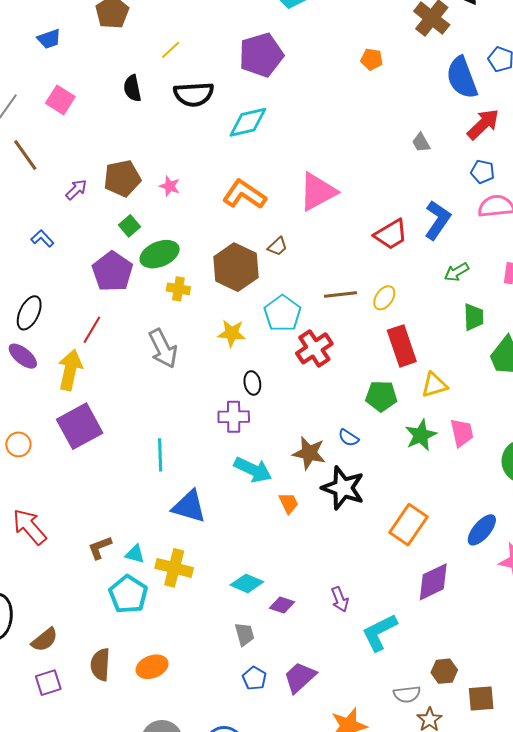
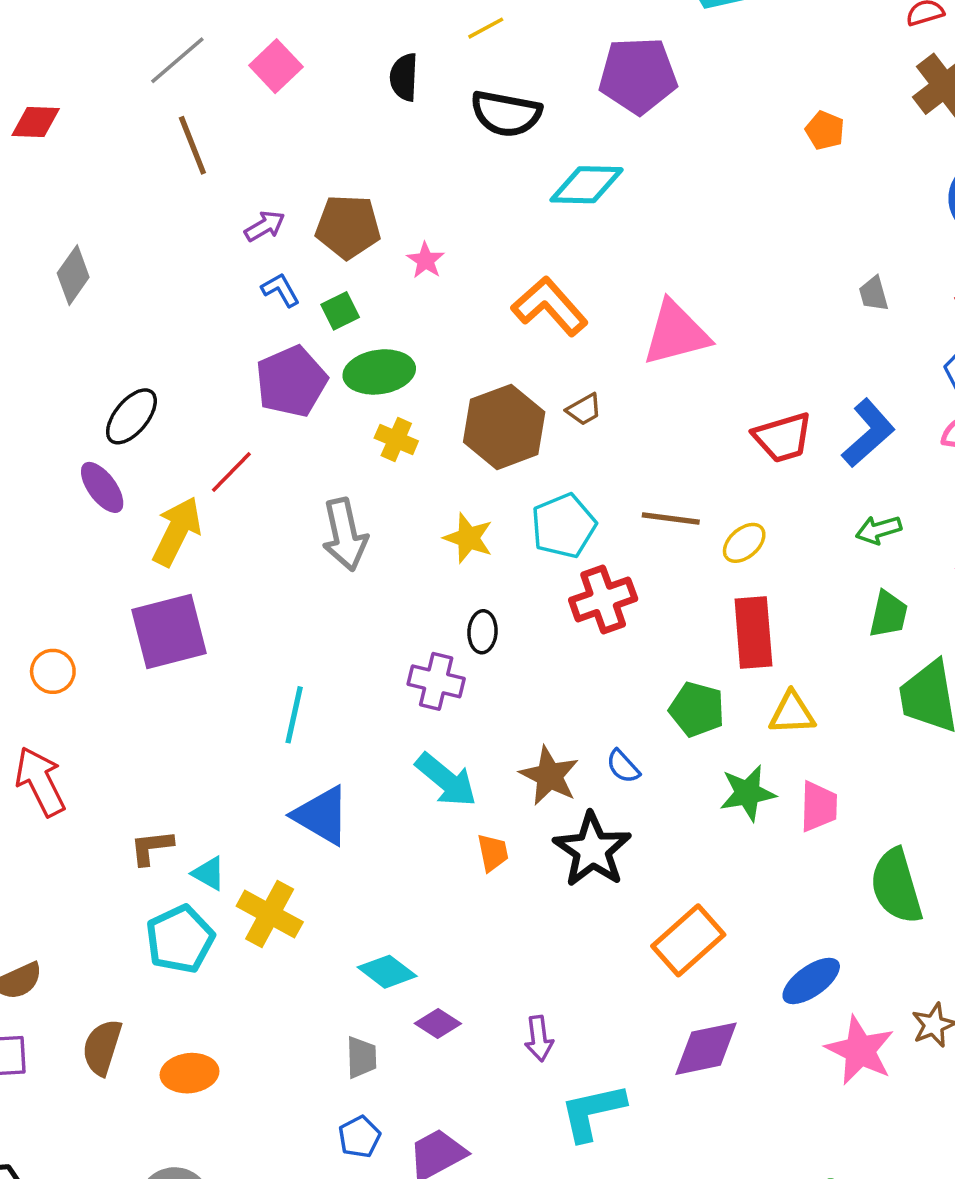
blue L-shape: (42, 238) -> (281, 290), moved
orange circle: (18, 444) -> (53, 671), moved

